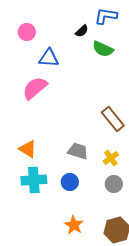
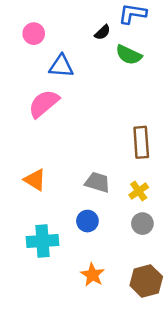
brown rectangle: (113, 119) -> (141, 142), turned 35
cyan cross: (34, 180) -> (42, 241), moved

